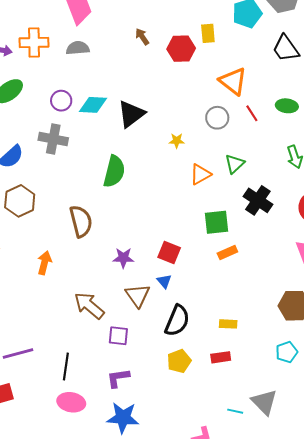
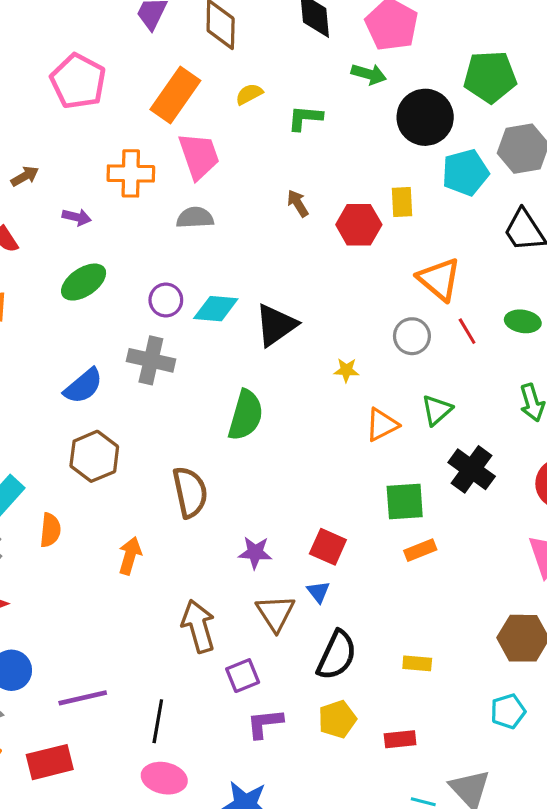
orange cross: (34, 43) -> (131, 173), moved
brown arrow: (89, 306) -> (198, 626), turned 32
purple square: (118, 336) -> (243, 676), turned -30
red rectangle: (221, 357) -> (400, 739), moved
purple L-shape: (118, 378) -> (265, 723), moved

